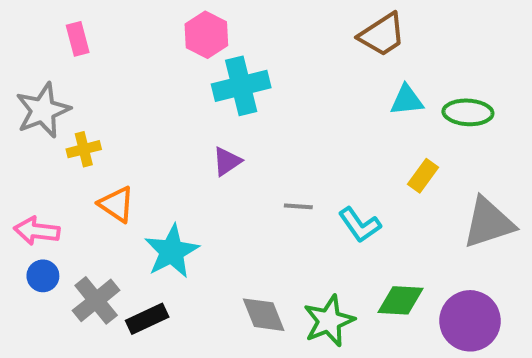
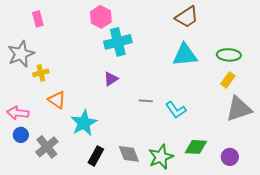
cyan triangle: (407, 100) -> (185, 55), moved, size x1.5
yellow rectangle: (423, 176) -> (228, 80), moved
black rectangle: (147, 319) -> (96, 156), moved, turned -36
purple circle: (470, 321) -> (230, 157), size x0.6

